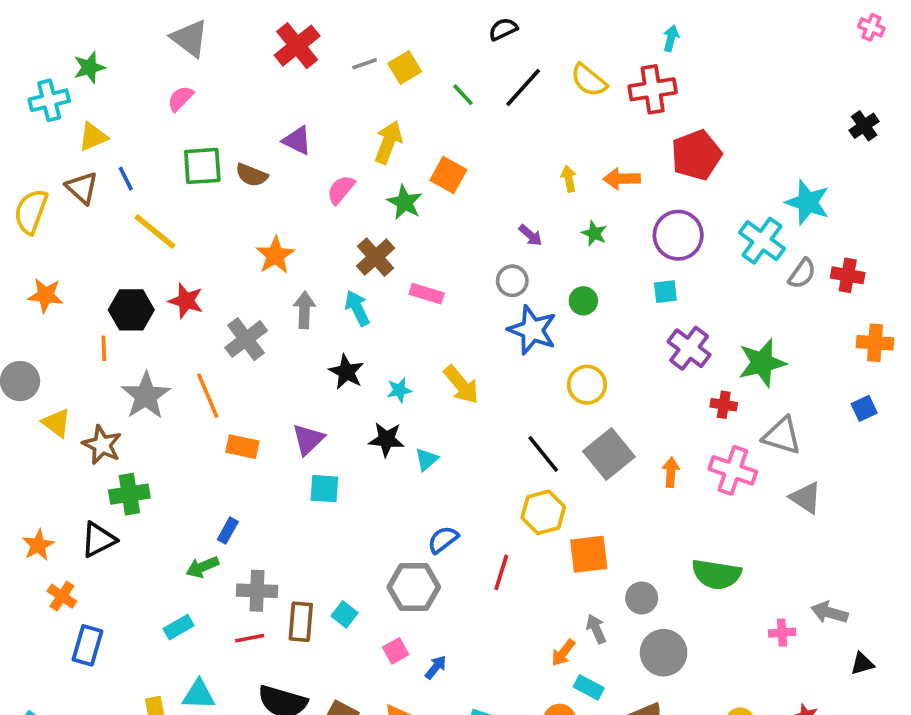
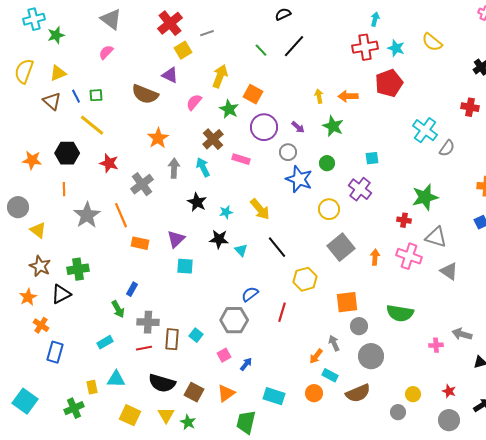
yellow square: (405, 67) -> (183, 50), moved
yellow semicircle: (589, 80) -> (432, 42), moved
cyan cross: (49, 100) -> (34, 19), moved
green square: (202, 166) -> (96, 95), moved, size x0.6
brown semicircle: (252, 175) -> (145, 94), size x1.5
cyan star: (808, 202) -> (396, 48), moved, size x0.7
yellow semicircle: (31, 211) -> (24, 71), moved
green star: (594, 233) -> (333, 126), size x1.5
purple circle: (678, 235) -> (264, 127), moved
red cross: (848, 275) -> (470, 107), moved
black hexagon: (131, 310) -> (67, 153), moved
purple cross: (689, 348) -> (360, 189), moved
brown star: (102, 445) -> (40, 266), moved
black line: (543, 454) -> (277, 247), moved
cyan triangle: (427, 459) -> (241, 250), turned -32
orange square: (589, 554) -> (347, 302), moved
green arrow: (202, 567) -> (118, 309), turned -96

